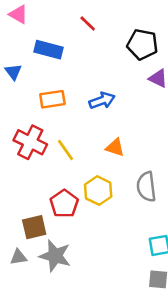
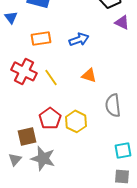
yellow hexagon: (98, 191) -> (76, 121), moved
gray triangle: (18, 257) -> (15, 159), turned -40

